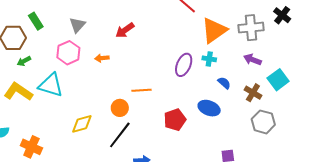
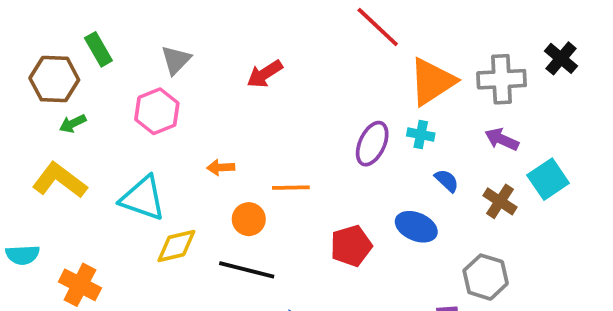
orange arrow: (102, 58) -> (221, 167), moved
cyan triangle: (51, 85) -> (143, 198), moved
gray hexagon: (263, 122) -> (486, 277), moved
black line: (120, 135) -> (247, 270), turned 64

